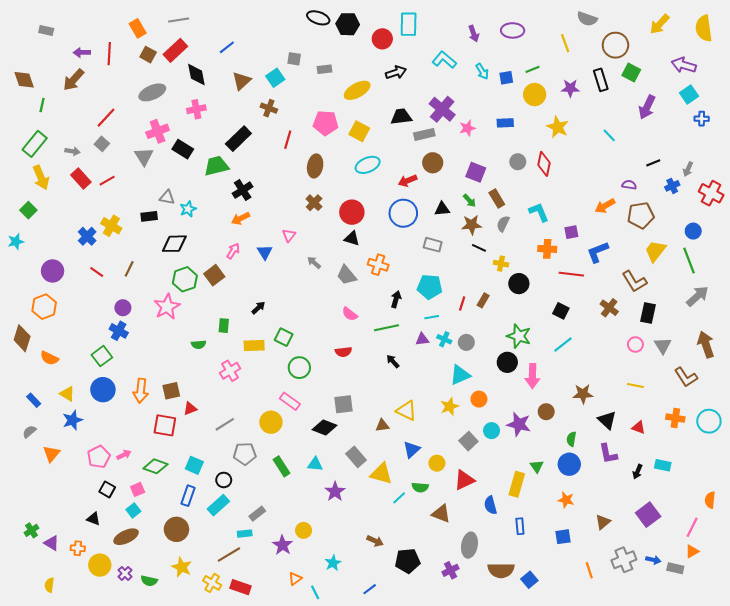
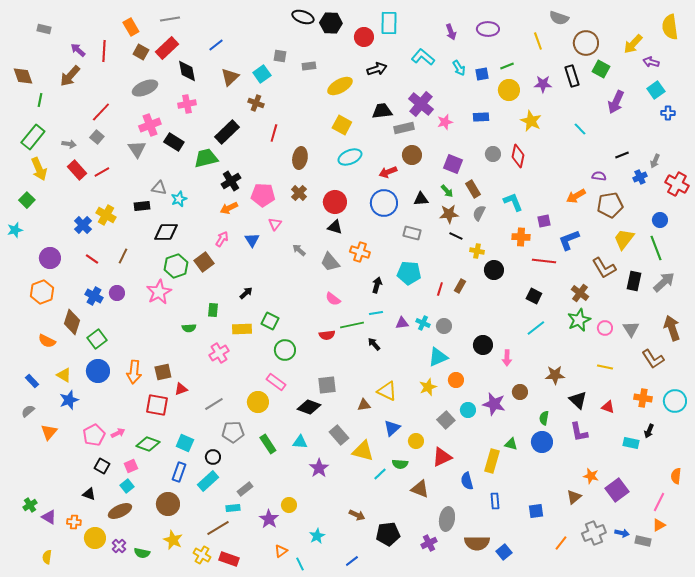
yellow arrow: (660, 24) -> (633, 44), moved
purple arrow: (82, 53) -> (78, 50), turned 42
purple arrow: (684, 65) -> (651, 62), size x0.7
pink pentagon: (326, 123) -> (263, 195), moved
black rectangle: (648, 313) -> (634, 281), moved
cyan line: (432, 317) -> (376, 313), moved
green line: (387, 328) -> (352, 325), moved
blue cross: (119, 331) -> (94, 296), moved
green star: (519, 336) -> (579, 320), moved, turned 30
brown diamond: (22, 338) -> (72, 322), moved
pink arrow: (533, 376) -> (507, 358), size x0.7
green triangle: (537, 466) -> (511, 444), turned -40
black arrow: (638, 472) -> (649, 431), moved
orange star: (566, 500) -> (591, 476), moved
orange line: (589, 570) -> (561, 543), turned 56

